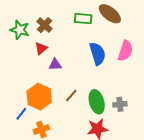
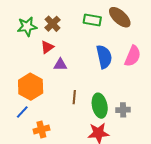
green star: (20, 30) -> (27, 27), turned -30
brown line: (71, 95) -> (74, 97), turned -40
orange hexagon: (39, 97) -> (31, 87), moved

